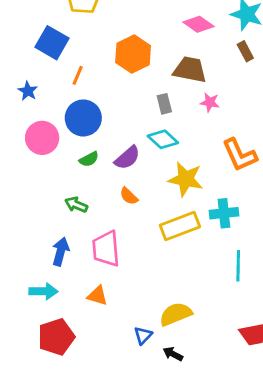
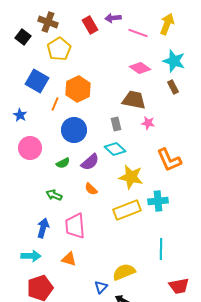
orange hexagon: (133, 54) -> (78, 89), moved
blue circle: (83, 118) -> (74, 130), moved
cyan line: (238, 266) -> (161, 249), moved

